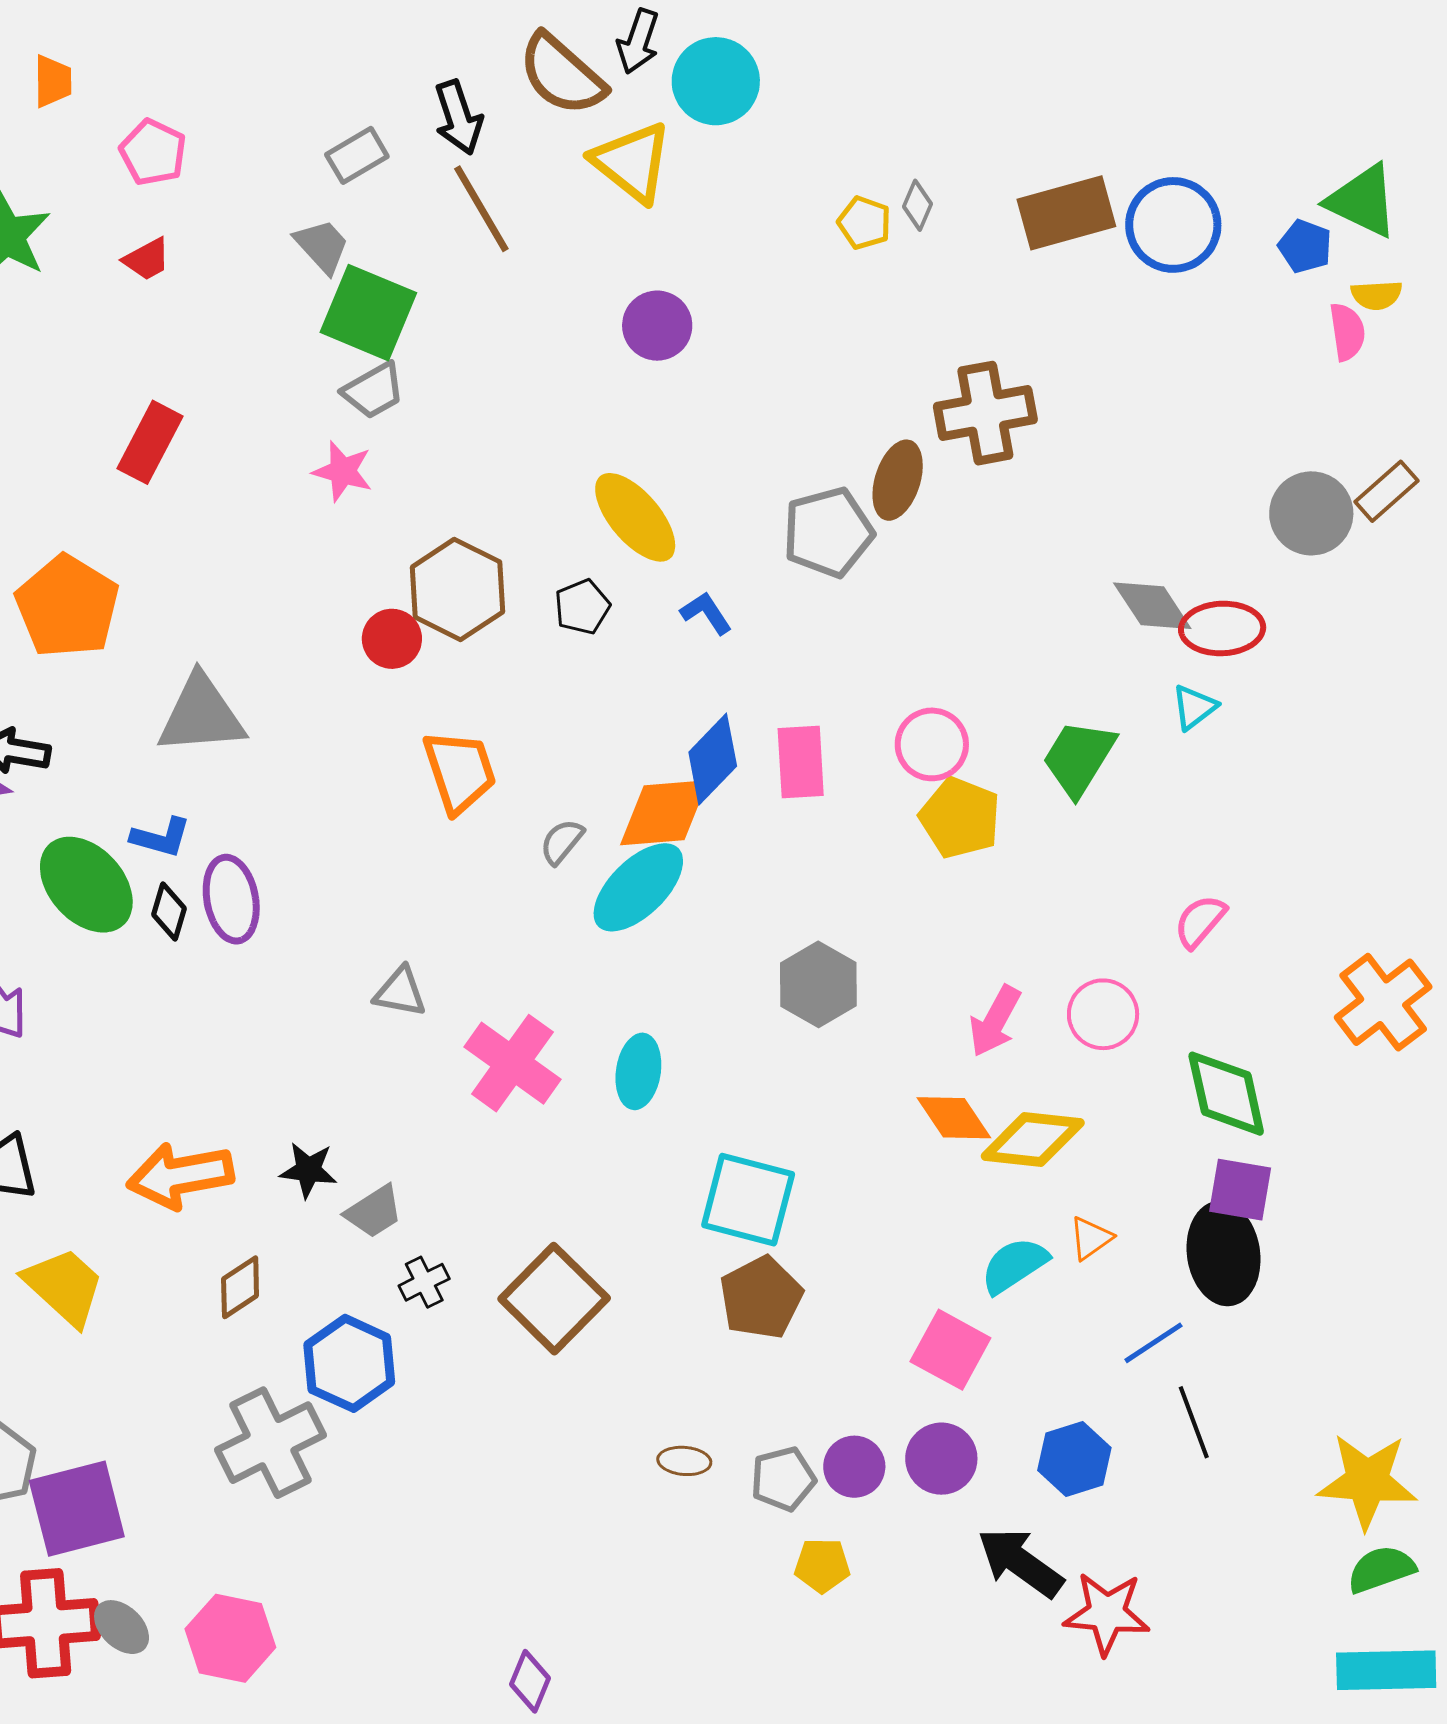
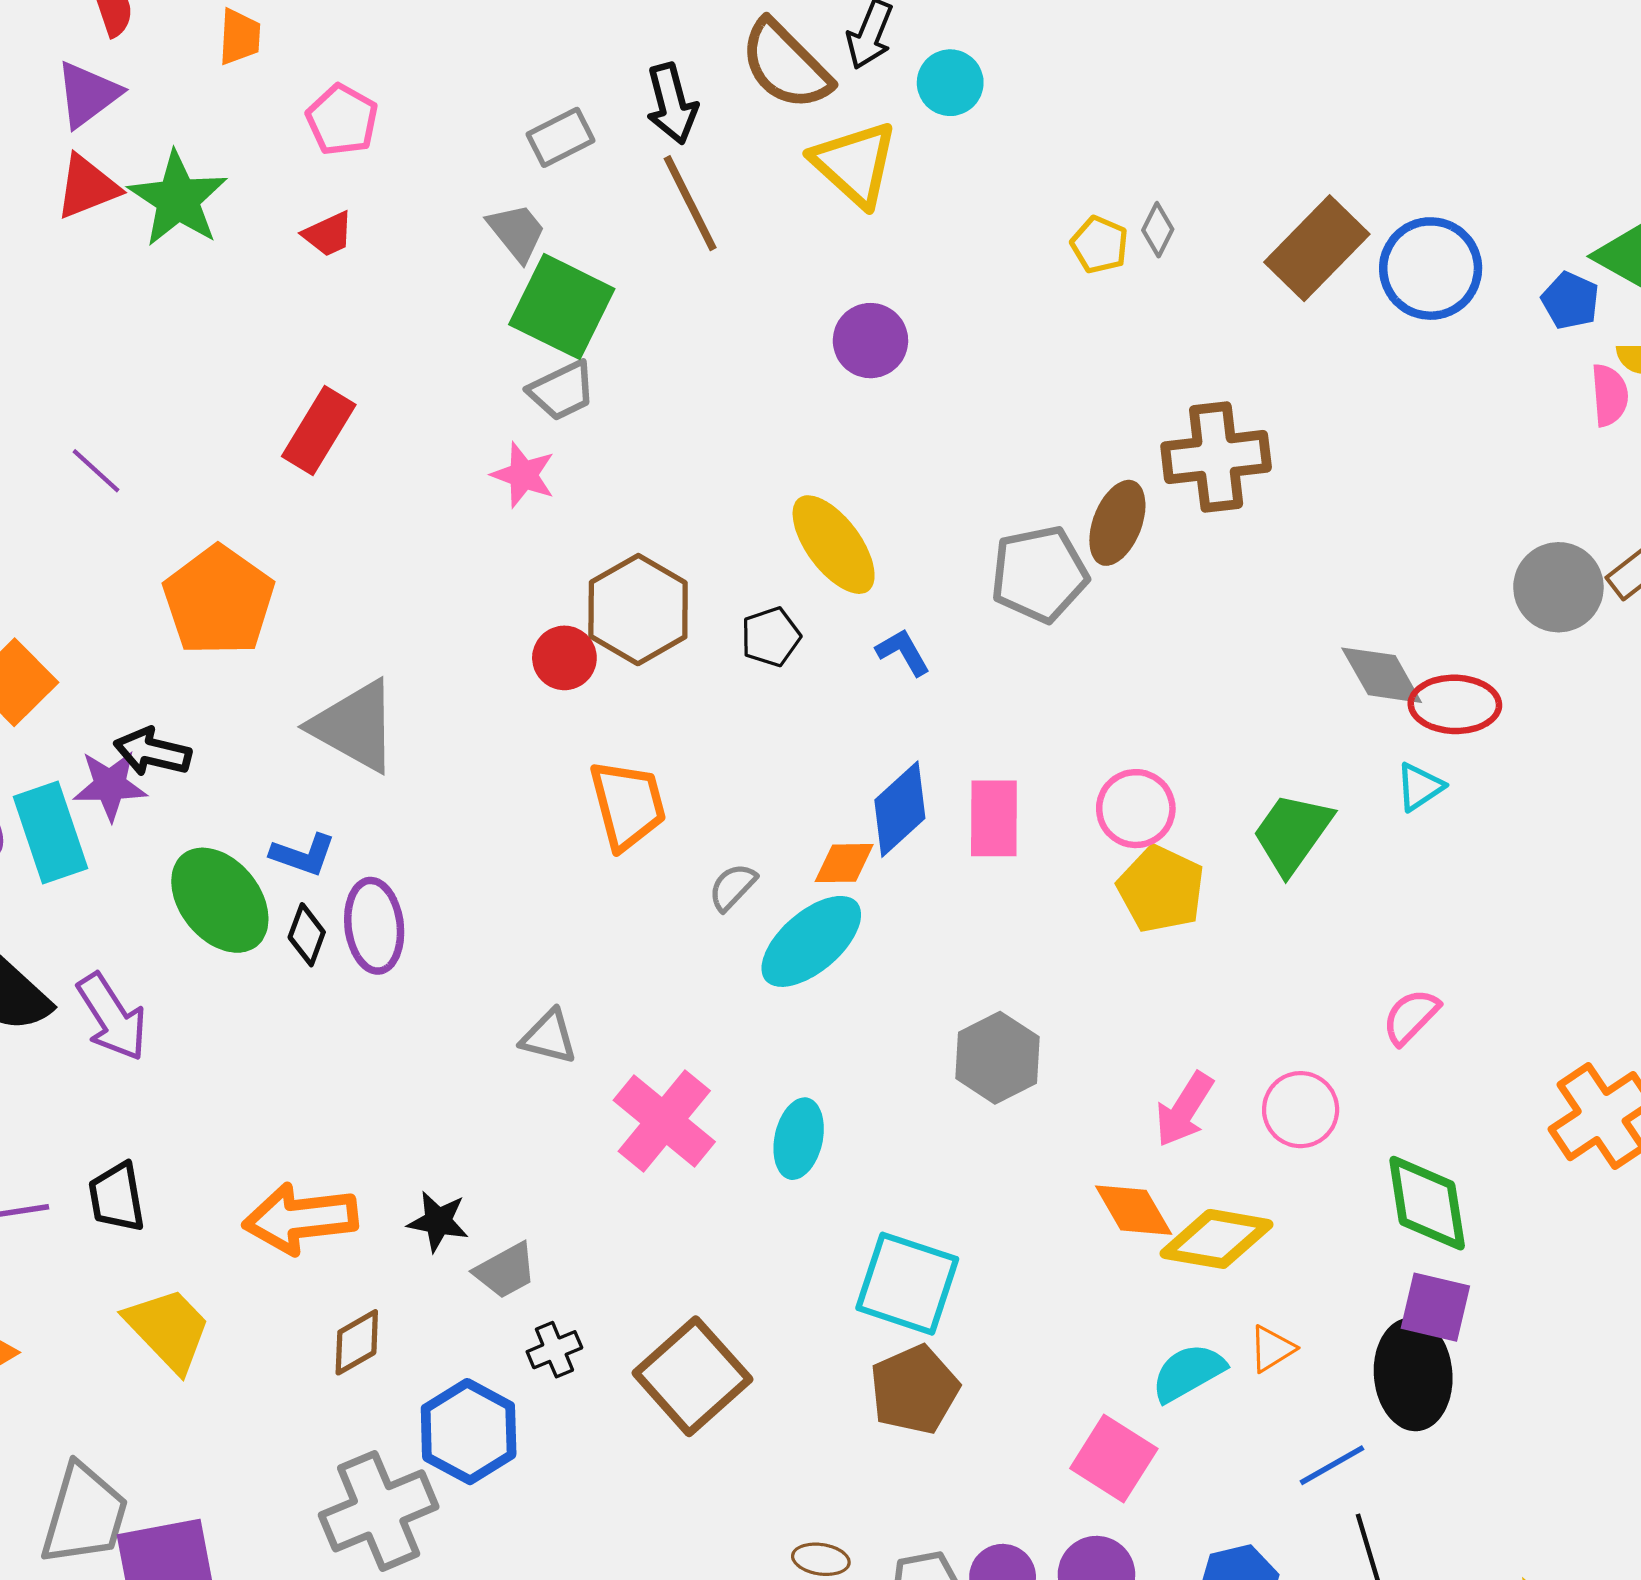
cyan circle: (716, 81) -> (950, 83), size x0.7
brown rectangle: (1066, 213) -> (1317, 248), turned -34
gray triangle: (201, 715) -> (355, 726), turned 30
orange diamond: (664, 813) -> (844, 863), size x0.6

